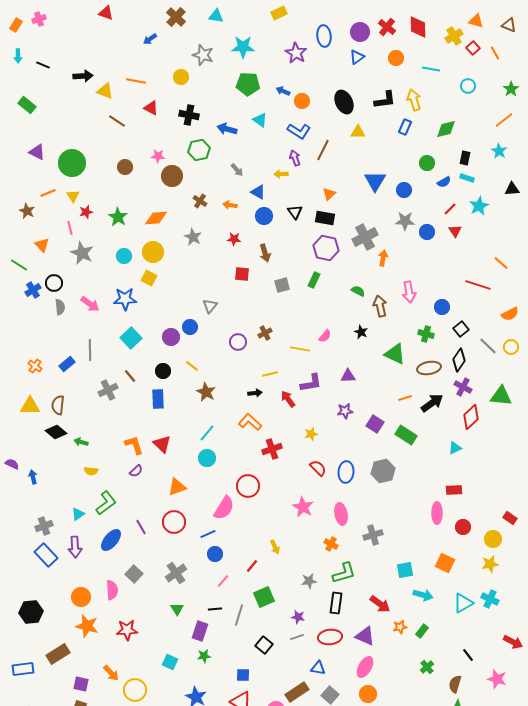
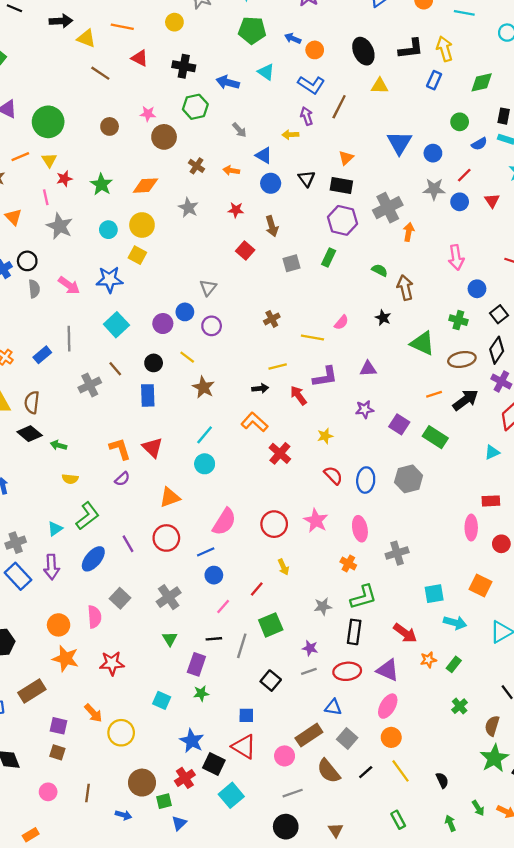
red line: (450, 209) -> (464, 175), moved
red square: (242, 274) -> (245, 251), turned 35
pink arrow: (409, 292) -> (456, 257), moved
purple circle: (238, 342) -> (212, 326), moved
red cross: (272, 449) -> (280, 453), turned -30
red circle: (248, 486) -> (274, 524), moved

